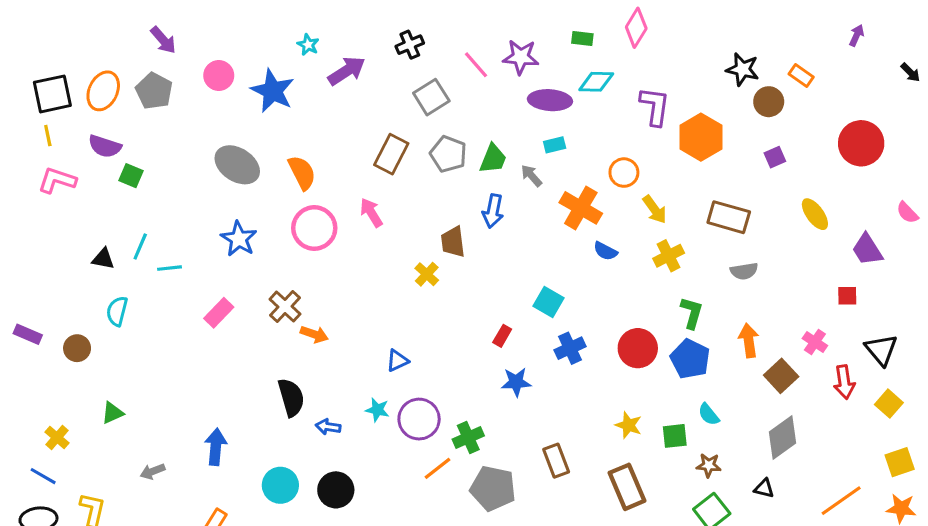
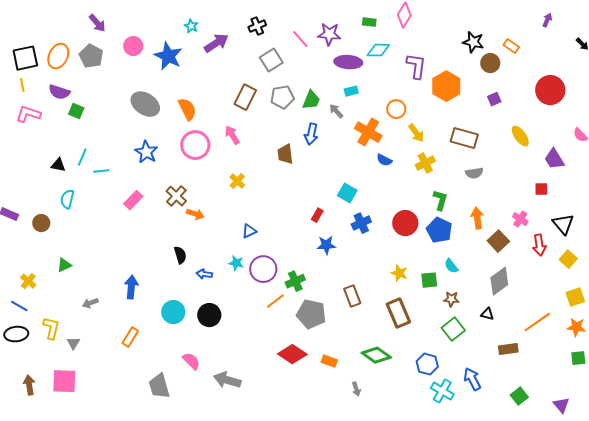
gray pentagon: (448, 154) -> (282, 97), turned -30
yellow cross: (427, 274) -> (237, 181), moved
black semicircle: (291, 397) -> (180, 255), size x0.7

